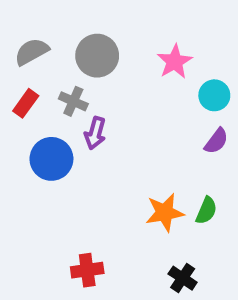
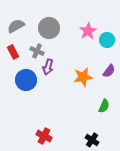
cyan circle: (214, 95) -> (107, 40), moved
red rectangle: (26, 103) -> (13, 52), turned -64
orange star: (165, 213) -> (83, 77), moved
red cross: (87, 270) -> (44, 136), turned 35

